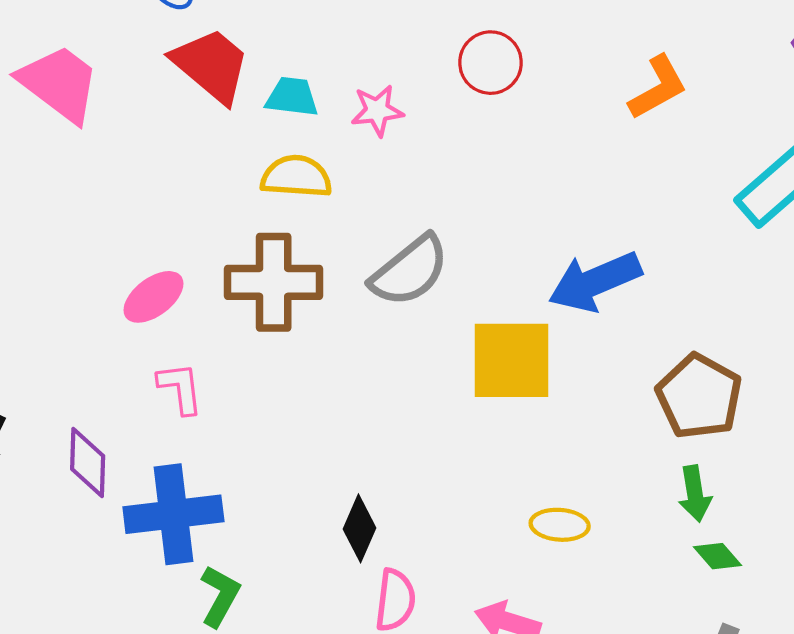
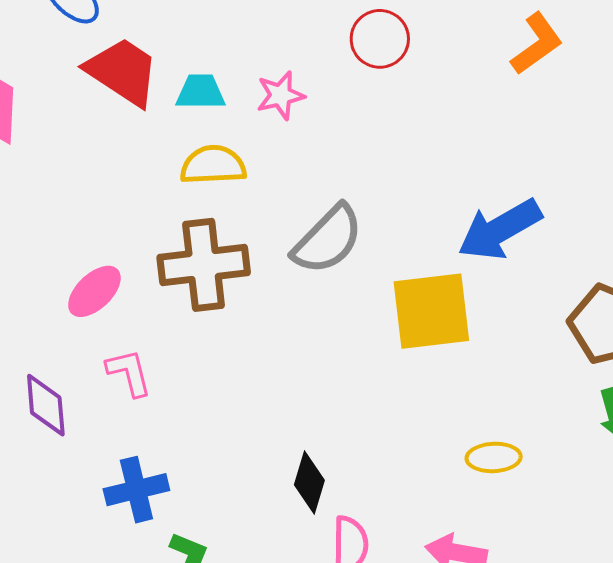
purple diamond: (88, 462) -> (46, 405), moved
blue cross: (173, 514) -> (136, 490), size x0.7

